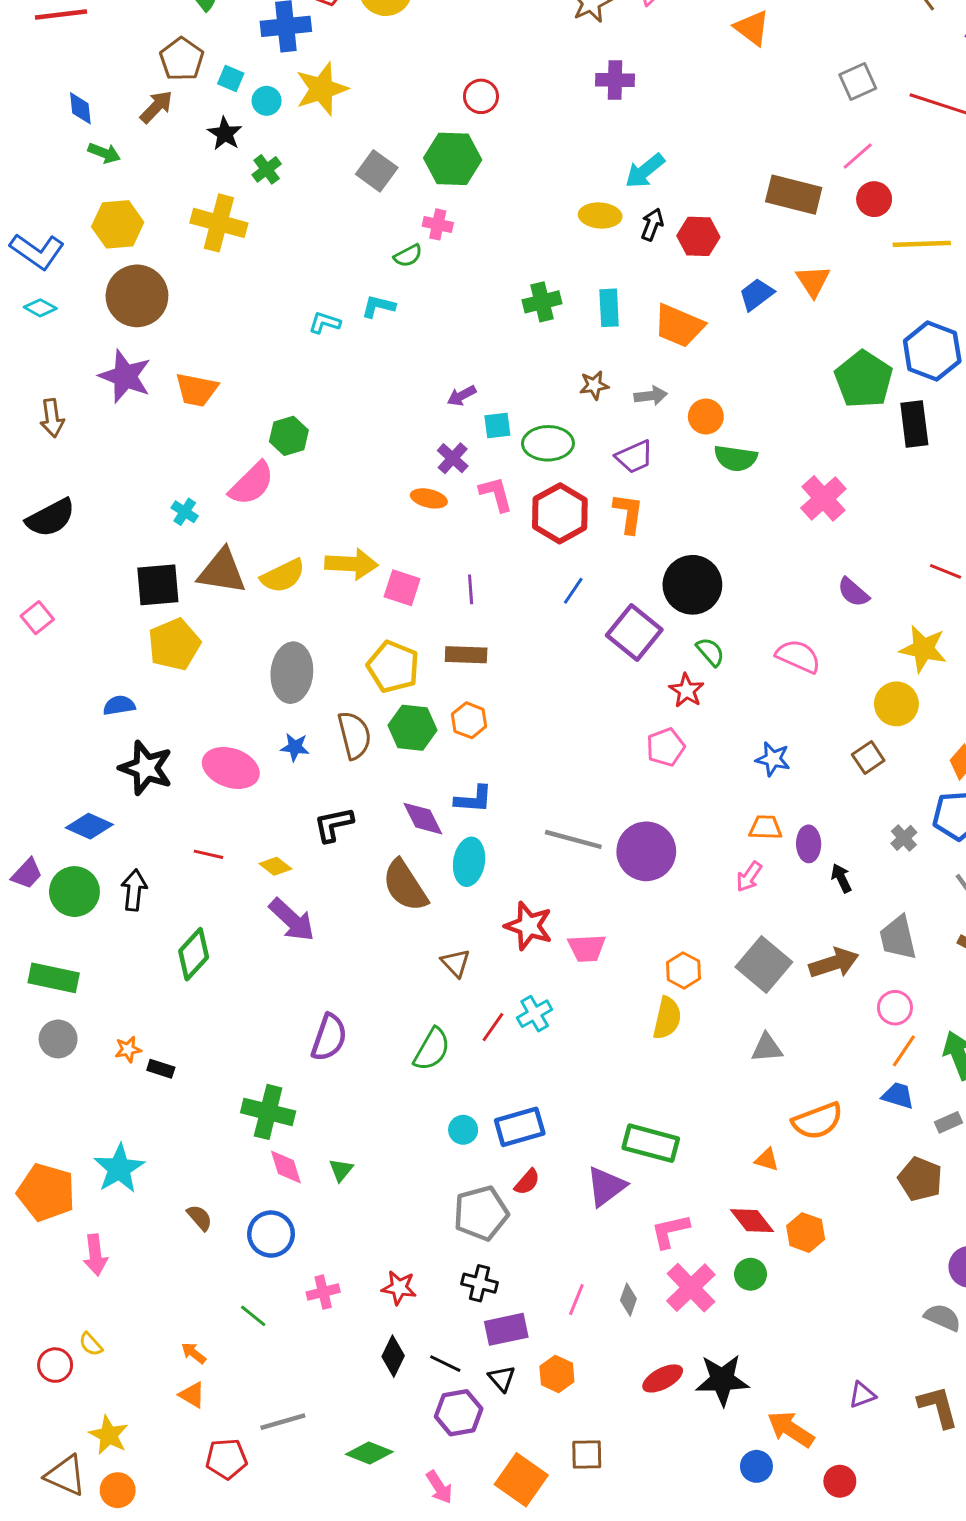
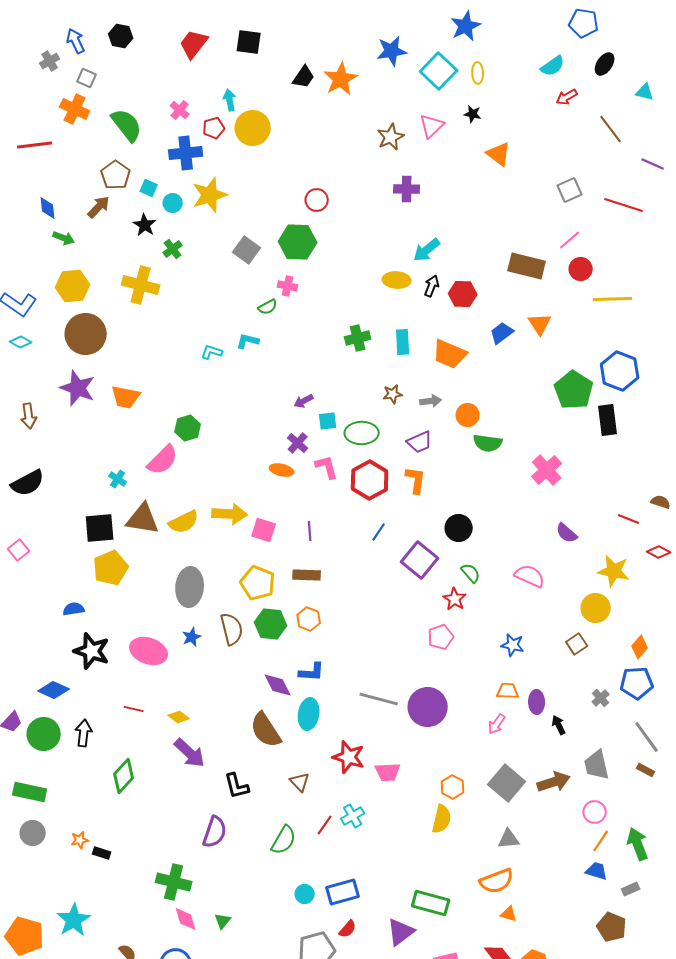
black circle: (692, 585) -> (459, 528), size x0.7
blue star: (295, 747) -> (192, 637), turned -30
black L-shape: (334, 825) -> (237, 786), moved, turned -92
orange semicircle: (818, 1121) -> (497, 881), moved

